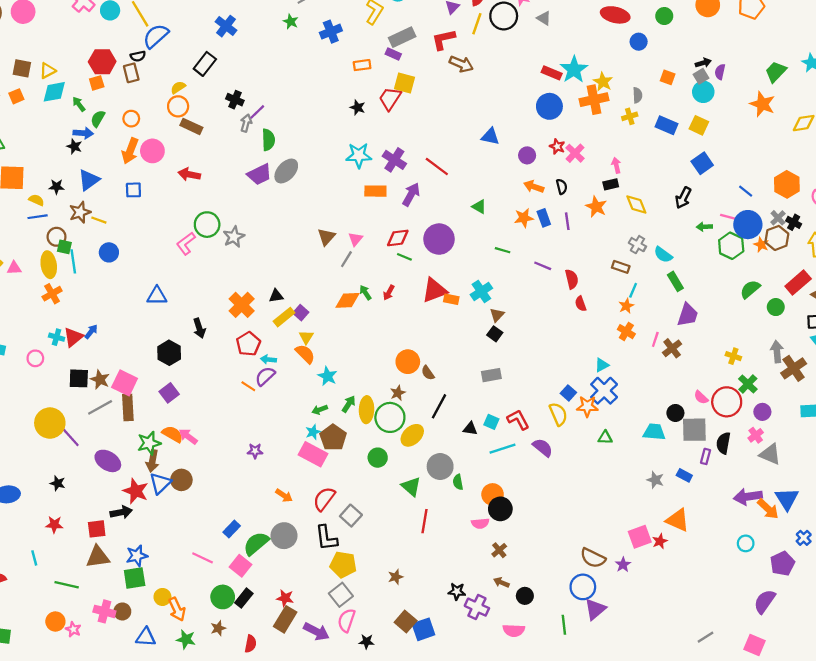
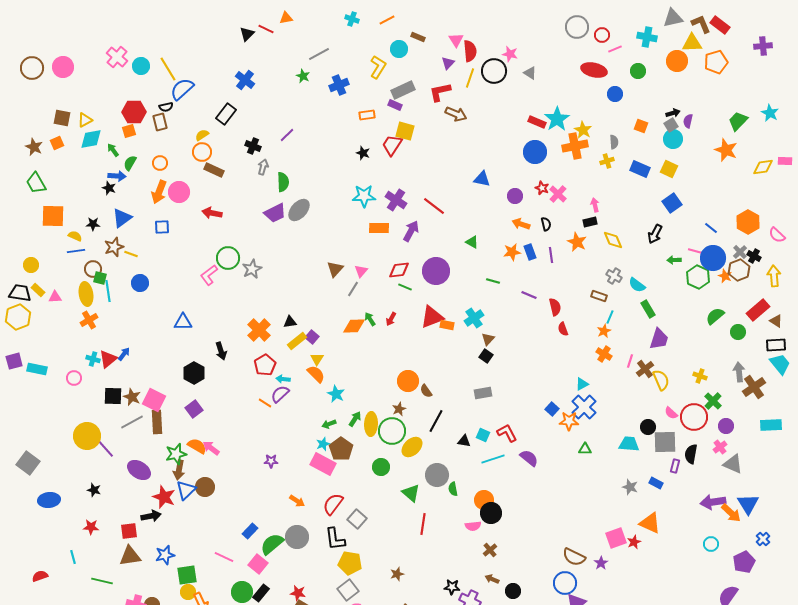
purple line: (257, 112) -> (287, 135), moved
yellow semicircle: (558, 414) -> (661, 380), moved
green square: (135, 578) -> (187, 575), moved

